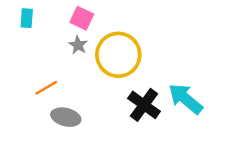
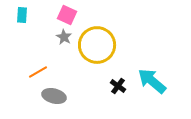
black cross: (144, 105) -> (118, 86), size x0.6

